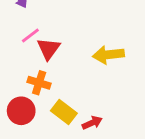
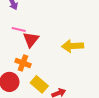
pink line: (30, 35) -> (19, 30), turned 48

